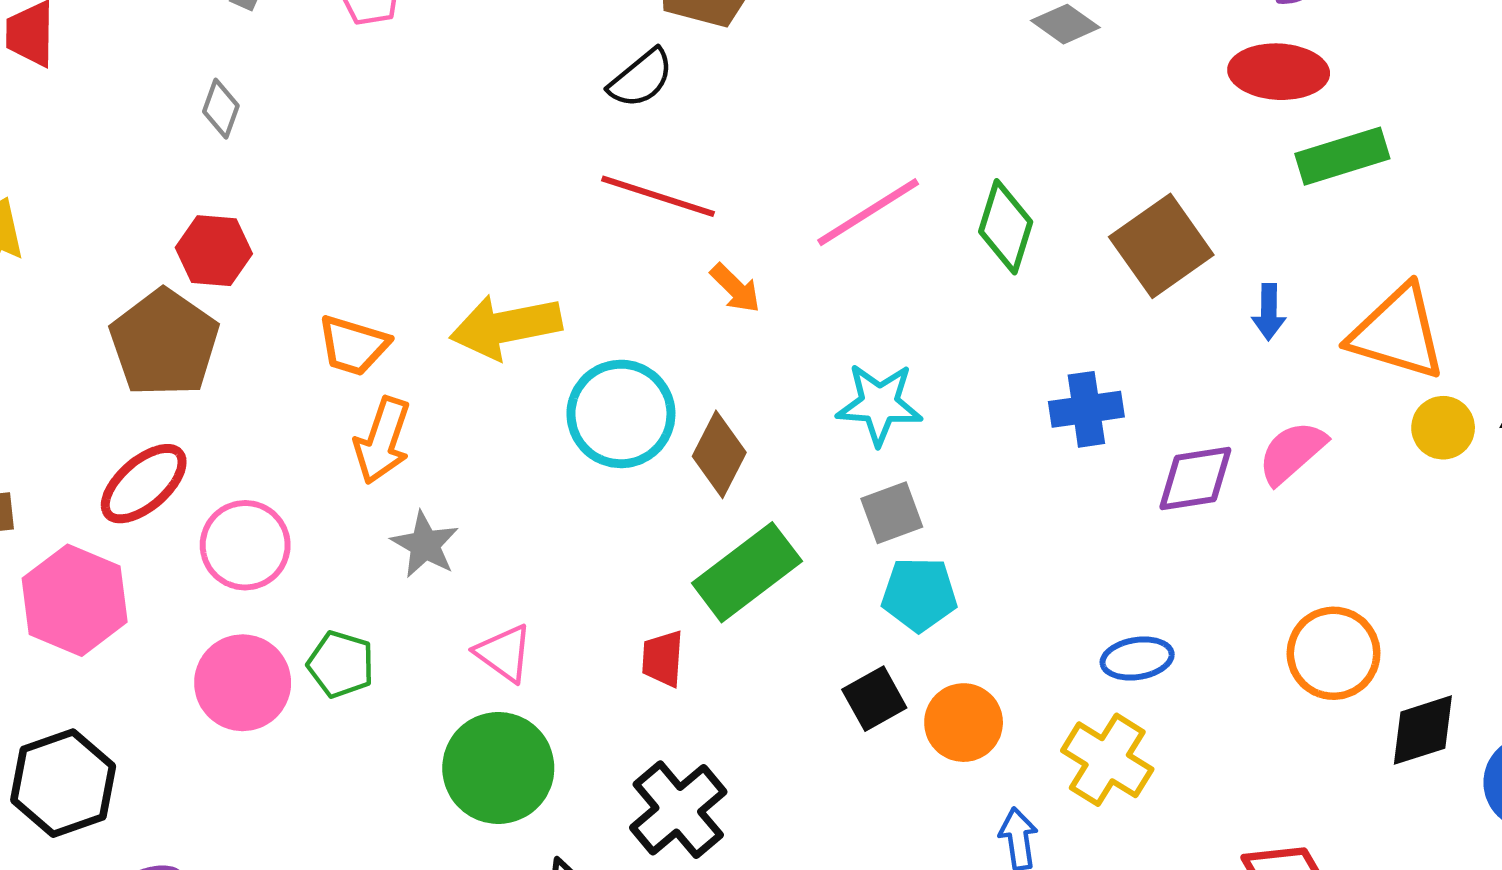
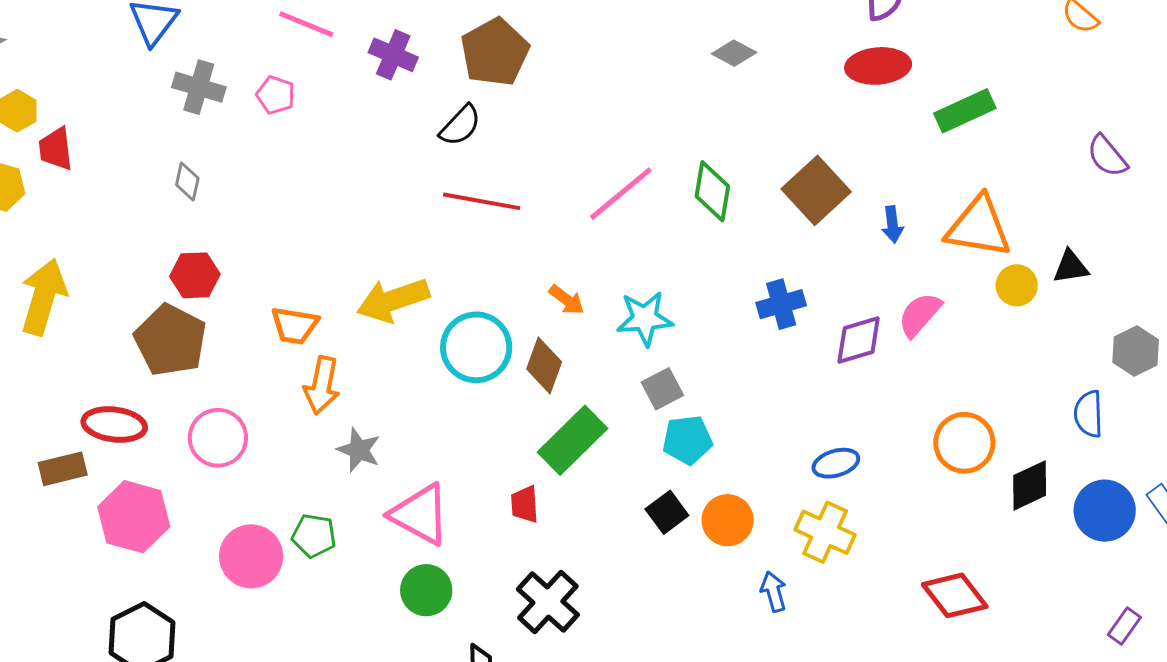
green rectangle: (1342, 156) -> (965, 111), moved
orange arrow: (735, 288) -> (567, 300), moved
red ellipse: (144, 484) -> (114, 425), moved, turned 56
pink circle: (245, 545) -> (218, 438), moved
pink triangle: (504, 653) -> (420, 514), size x1.6
green circle: (498, 768) -> (426, 590), size x0.7

